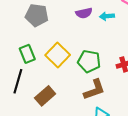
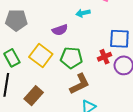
purple semicircle: (84, 13) -> (60, 30), moved

